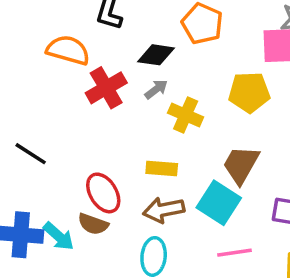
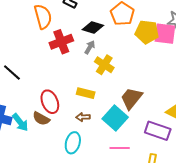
orange semicircle: (68, 50) -> (43, 17), turned 50
gray arrow: (156, 89) -> (90, 47), turned -32
yellow pentagon: (249, 92) -> (147, 32), moved
brown arrow: (164, 210) -> (83, 117), size x0.6

